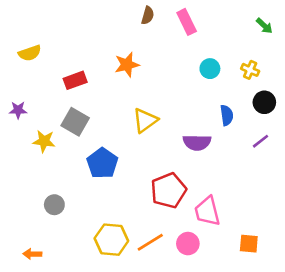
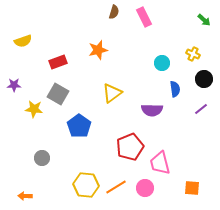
cyan circle: (210, 69) -> (162, 63), moved

